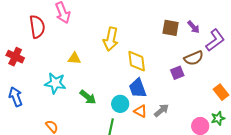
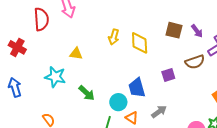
yellow arrow: (111, 39) -> (114, 37), size x0.7
yellow diamond: (137, 61) -> (140, 43), moved
purple square: (177, 73) -> (168, 75), moved
orange triangle: (141, 111) -> (132, 118), moved

